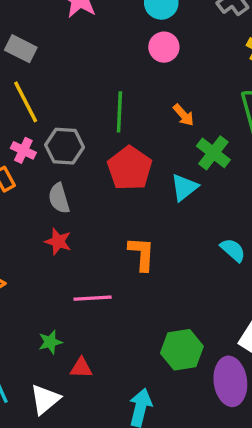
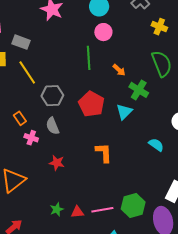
green line: (119, 112) -> (89, 58), moved
pink cross: (23, 150) -> (31, 138), moved
red star: (58, 241) -> (57, 163), moved
pink line: (93, 298) -> (102, 210), moved
red triangle: (81, 368) -> (77, 212), moved

